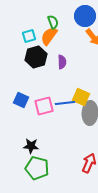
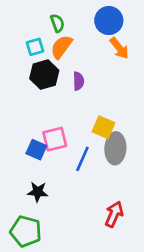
green semicircle: (53, 22) -> (57, 23), moved
blue square: (21, 100) -> (36, 150), moved
blue line: (65, 103) -> (82, 159), moved, turned -60
green pentagon: (37, 168) -> (26, 231), moved

